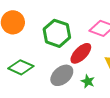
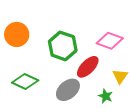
green star: (88, 81) -> (106, 96), moved

